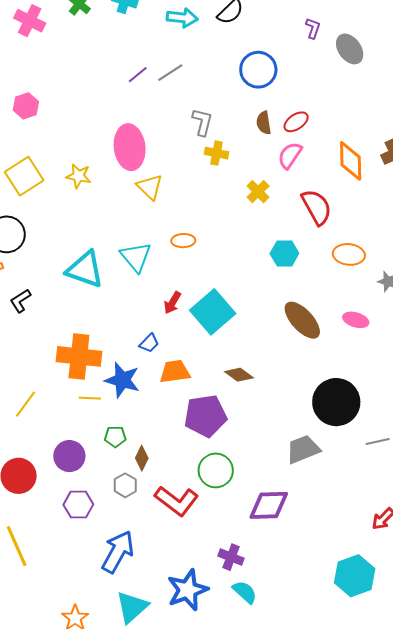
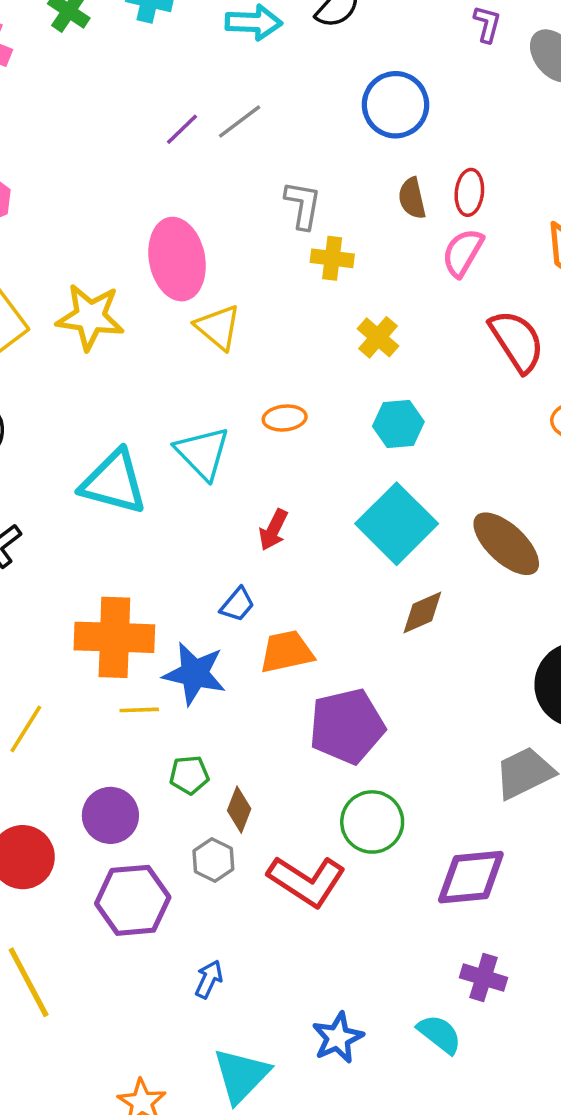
red ellipse: (296, 122) -> (469, 192), turned -45
yellow star: (79, 176) -> (90, 317), size x1.5
yellow cross: (258, 192) -> (378, 337), moved
cyan hexagon: (284, 253) -> (398, 424), moved
cyan square: (213, 312) -> (397, 524), moved
brown diamond: (239, 375) -> (422, 612), moved, turned -56
purple hexagon: (78, 505) -> (133, 900), size x1.4
blue arrow: (118, 552) -> (209, 979), size x0.5
purple cross: (231, 557) -> (483, 978), moved
blue star: (188, 590) -> (338, 1038), size x0.7

